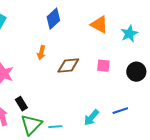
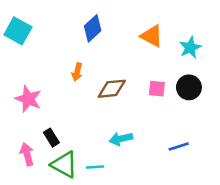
black circle: (136, 72) -> (189, 87), moved
cyan arrow: (91, 118) -> (121, 139), moved, turned 36
green triangle: (31, 125) -> (64, 165), turned -45

